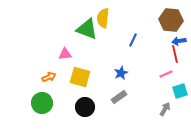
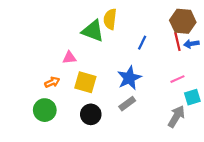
red line: (175, 54) -> (177, 42), moved
blue star: (121, 73) -> (129, 78), size x1.6
gray arrow: (165, 109) -> (176, 116), size x1.5

